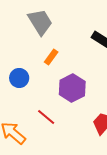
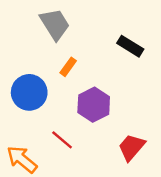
blue circle: (19, 78) -> (29, 92), size x1.5

